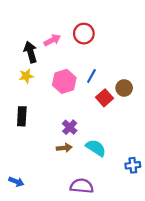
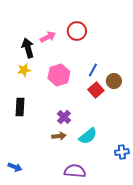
blue line: (91, 76) -> (93, 70), moved
cyan semicircle: (96, 148) -> (88, 136), turned 108

